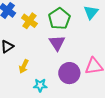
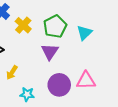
cyan triangle: (91, 12) -> (84, 33), moved

